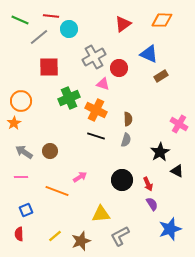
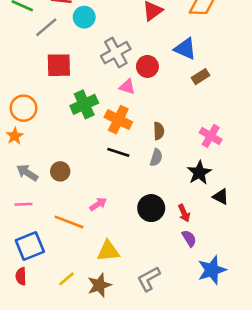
pink cross: (179, 124) -> (211, 136), moved
blue square: (26, 210) -> (30, 246), size x1.6
yellow triangle: (101, 214) -> (108, 251), moved

